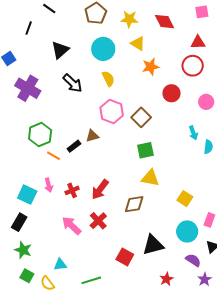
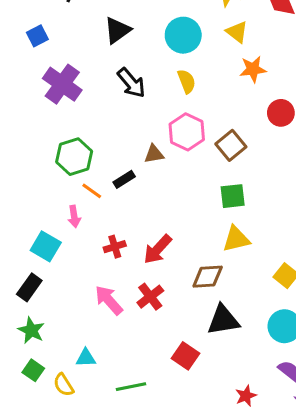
brown triangle: (92, 136) -> (154, 154), moved
yellow triangle: (150, 178) -> (236, 239), turned -30
pink arrow: (49, 185) -> (74, 216), moved
black triangle: (153, 245) -> (223, 320), moved

